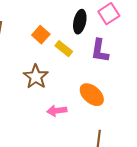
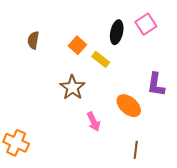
purple L-shape: (100, 51) -> (156, 84), moved
pink arrow: (57, 111) -> (94, 122), turned -108

